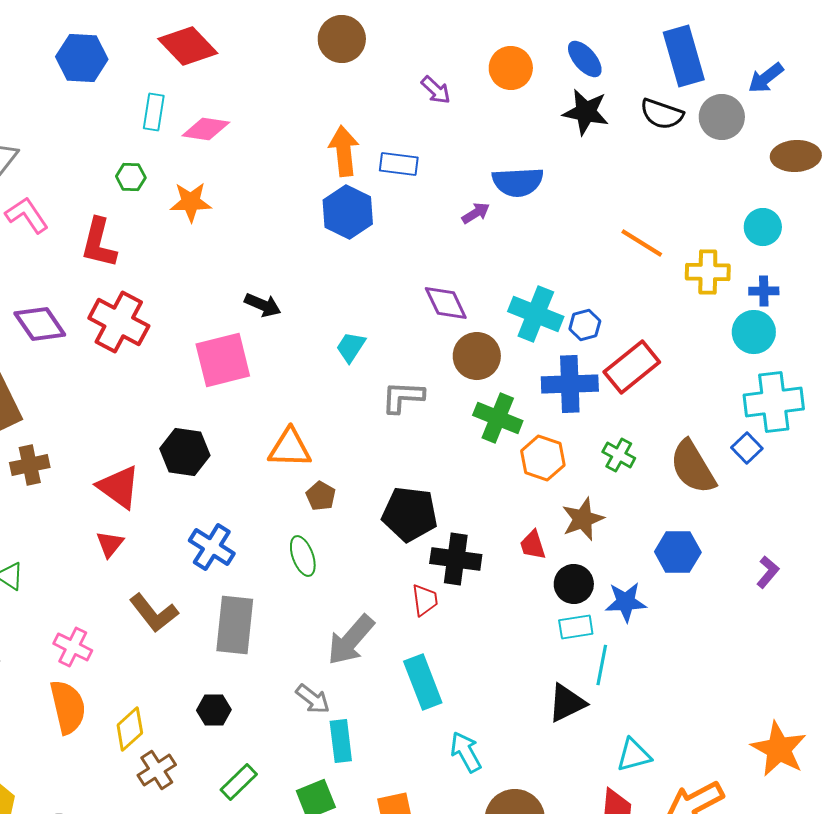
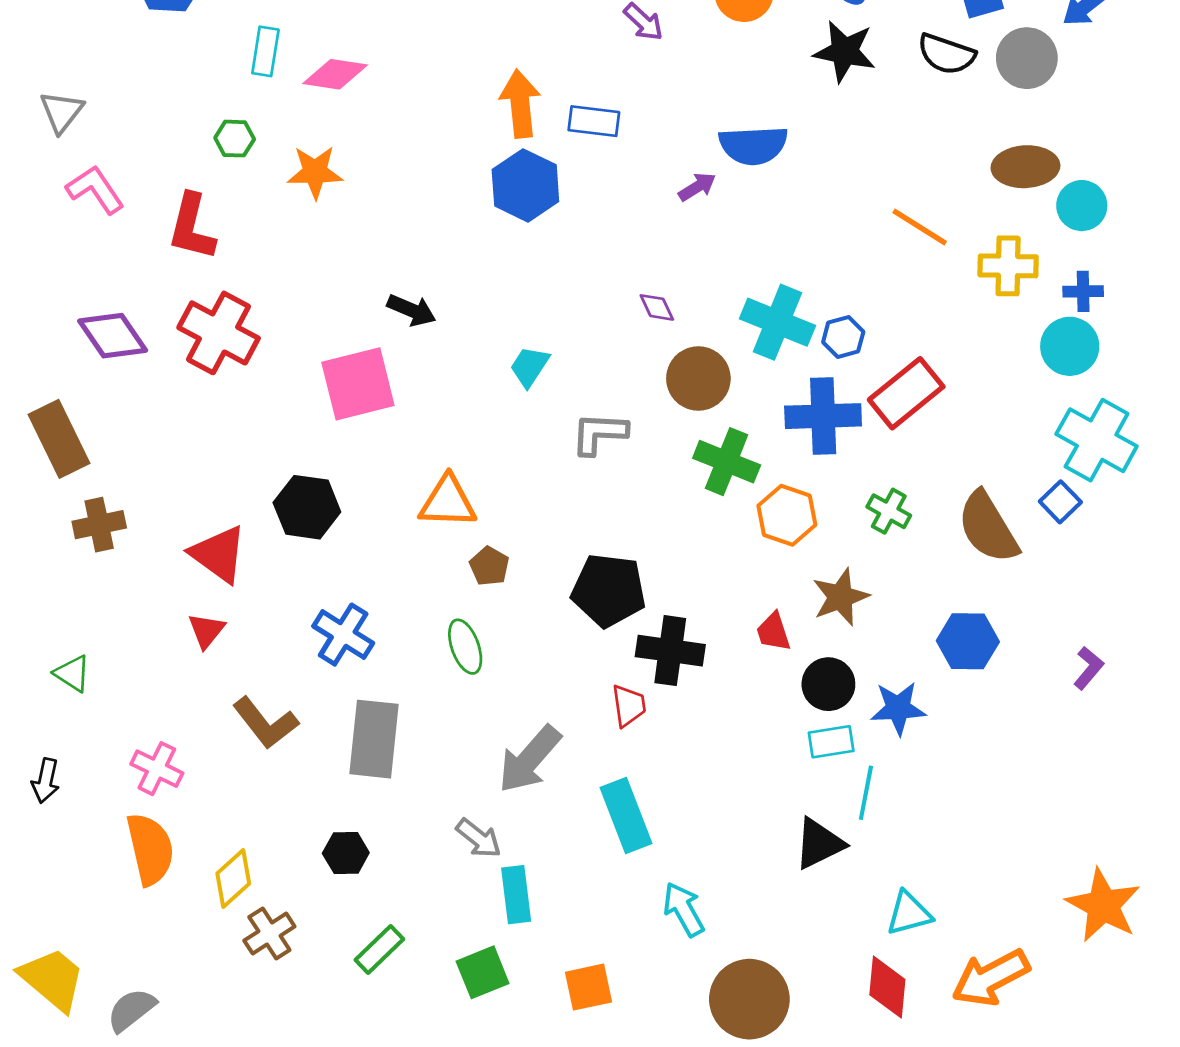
brown ellipse: (796, 156) -> (1025, 167), moved
purple diamond: (446, 303) -> (657, 307), size x0.6
cyan cross: (774, 402) -> (1097, 440), turned 36

